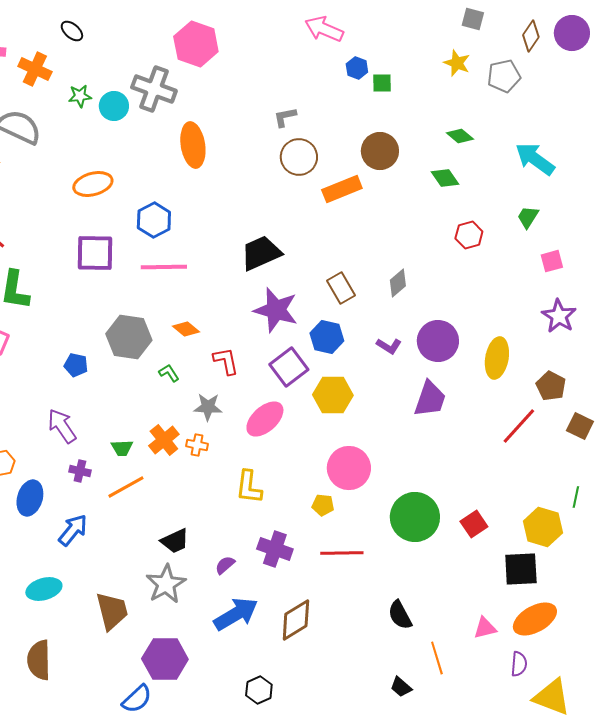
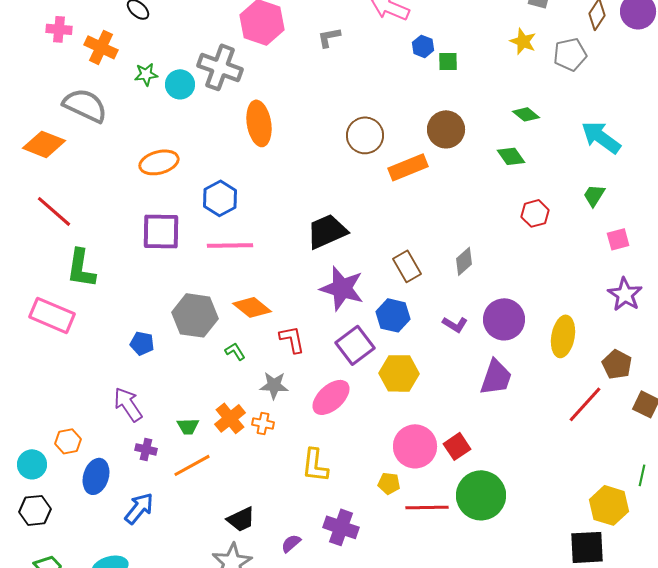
gray L-shape: (285, 117) -> (329, 37), moved
orange diamond: (186, 329) -> (252, 307), size x1.4
red square: (474, 524) -> (457, 446), moved
red line: (342, 553) -> (427, 507), moved

